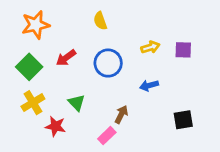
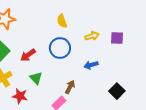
yellow semicircle: (100, 21) -> (62, 21), moved
red arrow: (66, 58) -> (28, 55), moved
black square: (183, 120) -> (117, 91), turned -35

